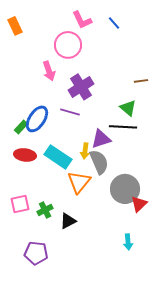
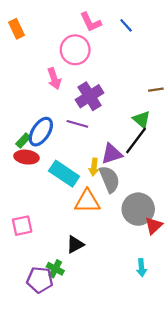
black line: (123, 127) -> (136, 140), turned -56
red ellipse: (25, 155) -> (26, 157), moved
orange triangle: (79, 182) -> (87, 201), turned 50
green cross: (45, 210) -> (55, 269), moved, turned -35

